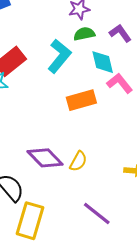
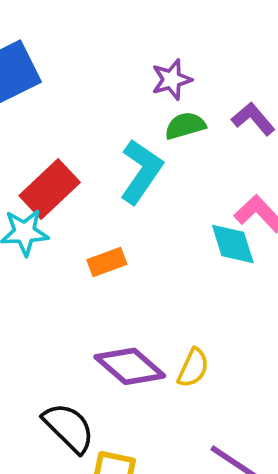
cyan diamond: (103, 62) -> (233, 244), moved
orange rectangle: (81, 100) -> (107, 262), moved, size x0.7

